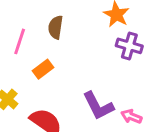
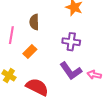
purple cross: (129, 46) -> (71, 42), moved

